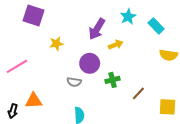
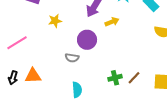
green cross: (112, 80) -> (115, 78), moved
brown line: (138, 93) -> (134, 78), moved
black arrow: (13, 111) -> (13, 78), moved

